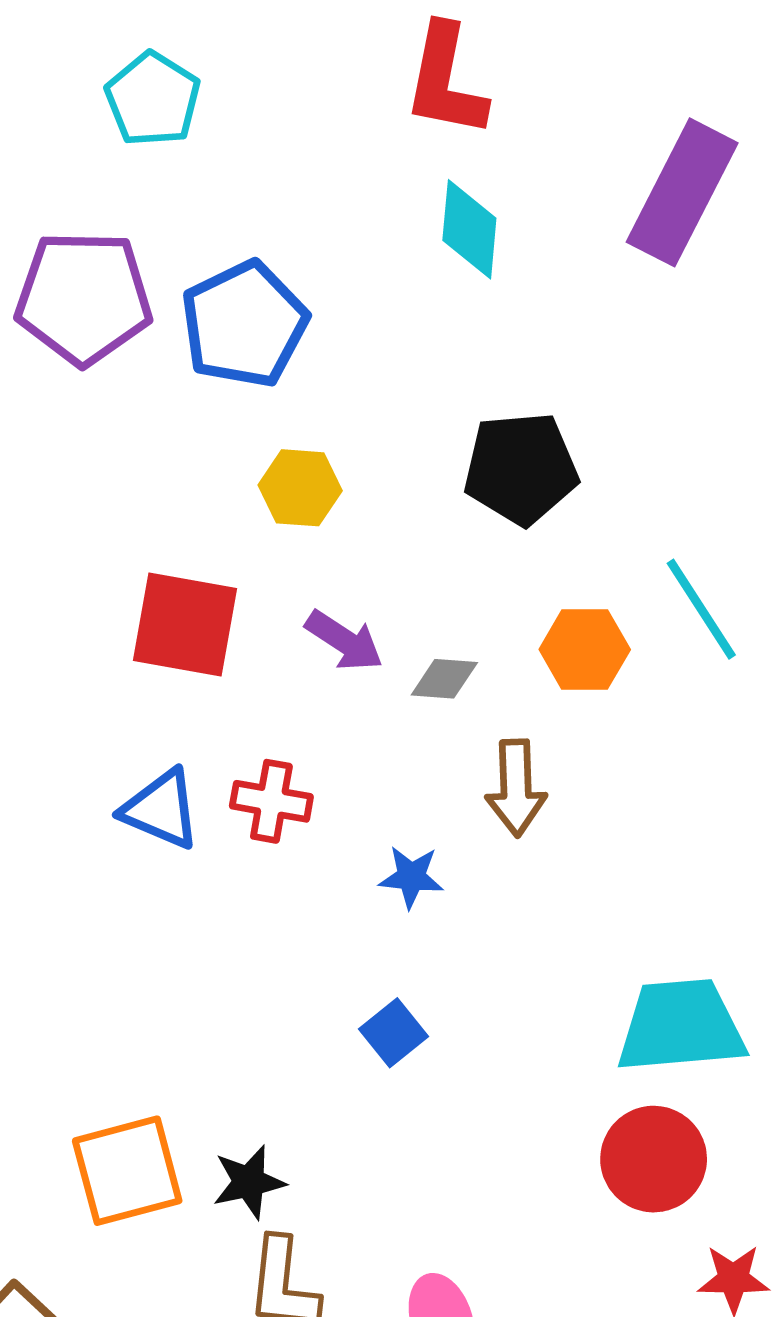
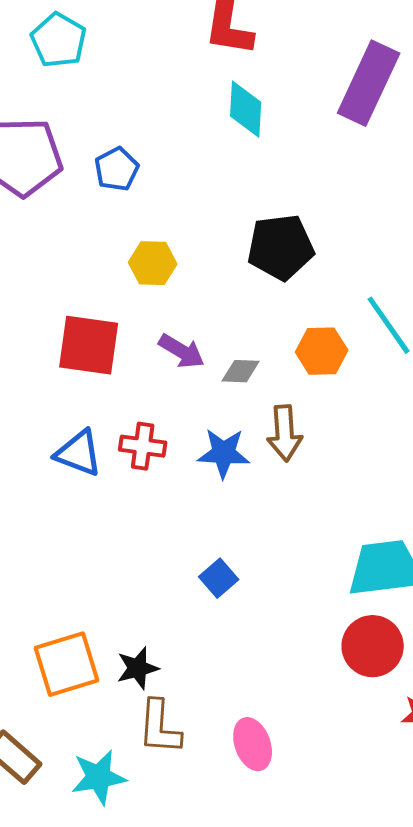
blue pentagon: (244, 324) -> (117, 169), size x0.6
blue star: (411, 877) -> (224, 453), moved, size x1.4

